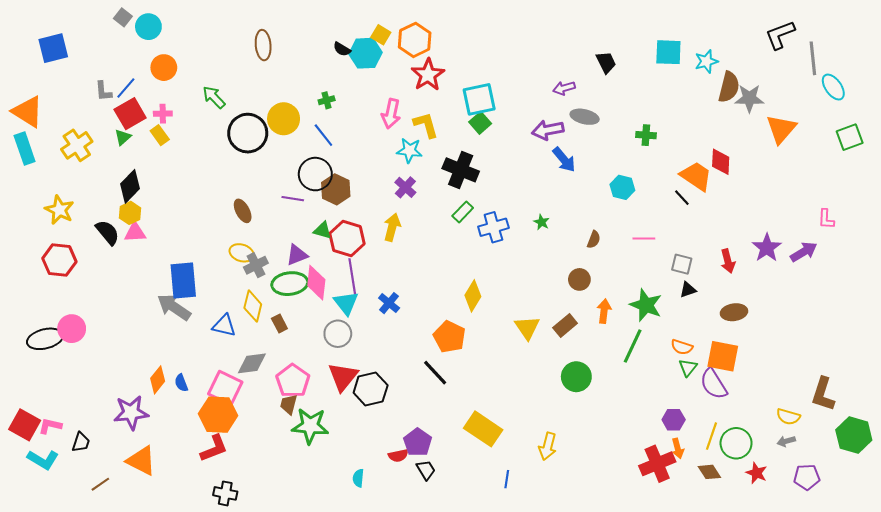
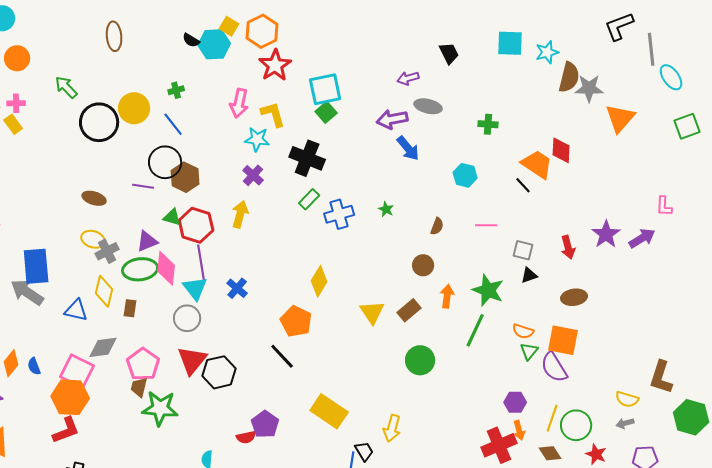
brown ellipse: (243, 211) -> (94, 198), turned -45
brown rectangle: (279, 323) -> (130, 308), turned 36
black trapezoid: (426, 470) -> (364, 451), moved

